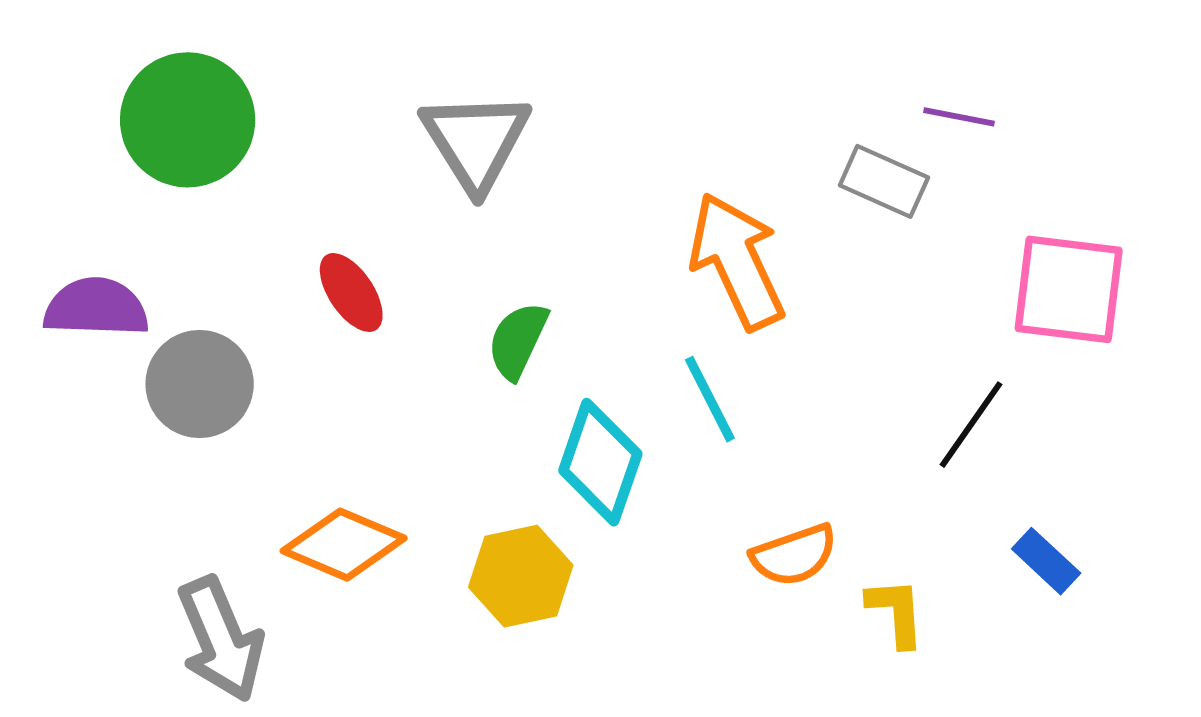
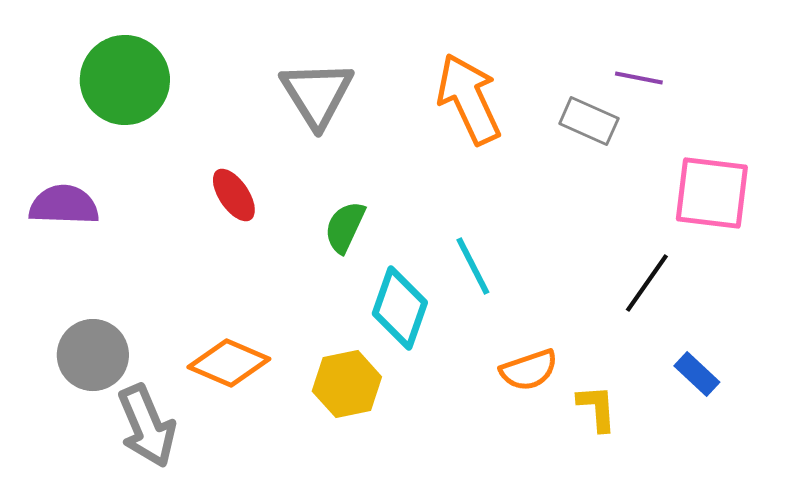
orange arrow: (737, 261) -> (469, 99), moved
gray circle: (200, 384) -> (93, 355), moved

